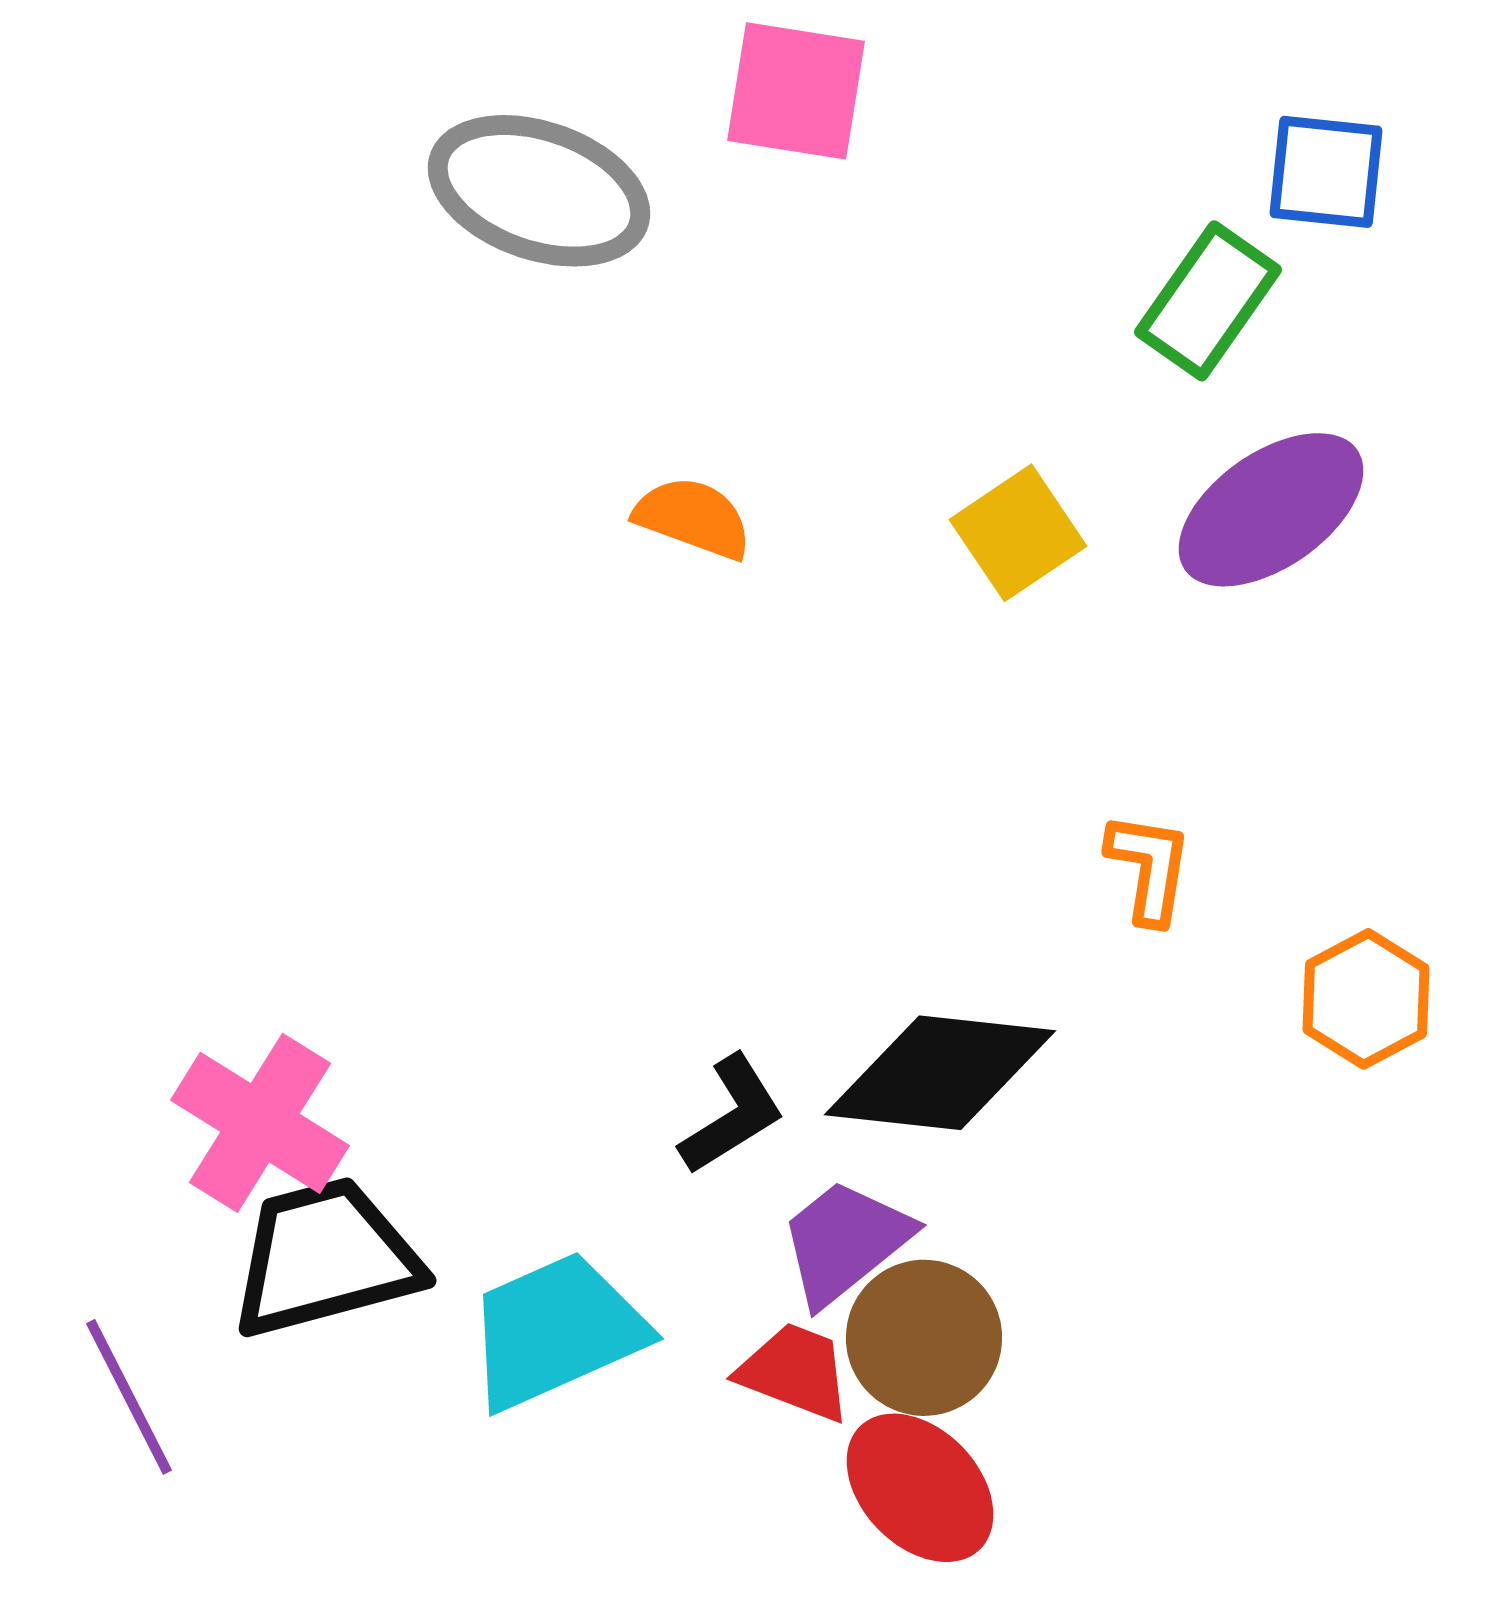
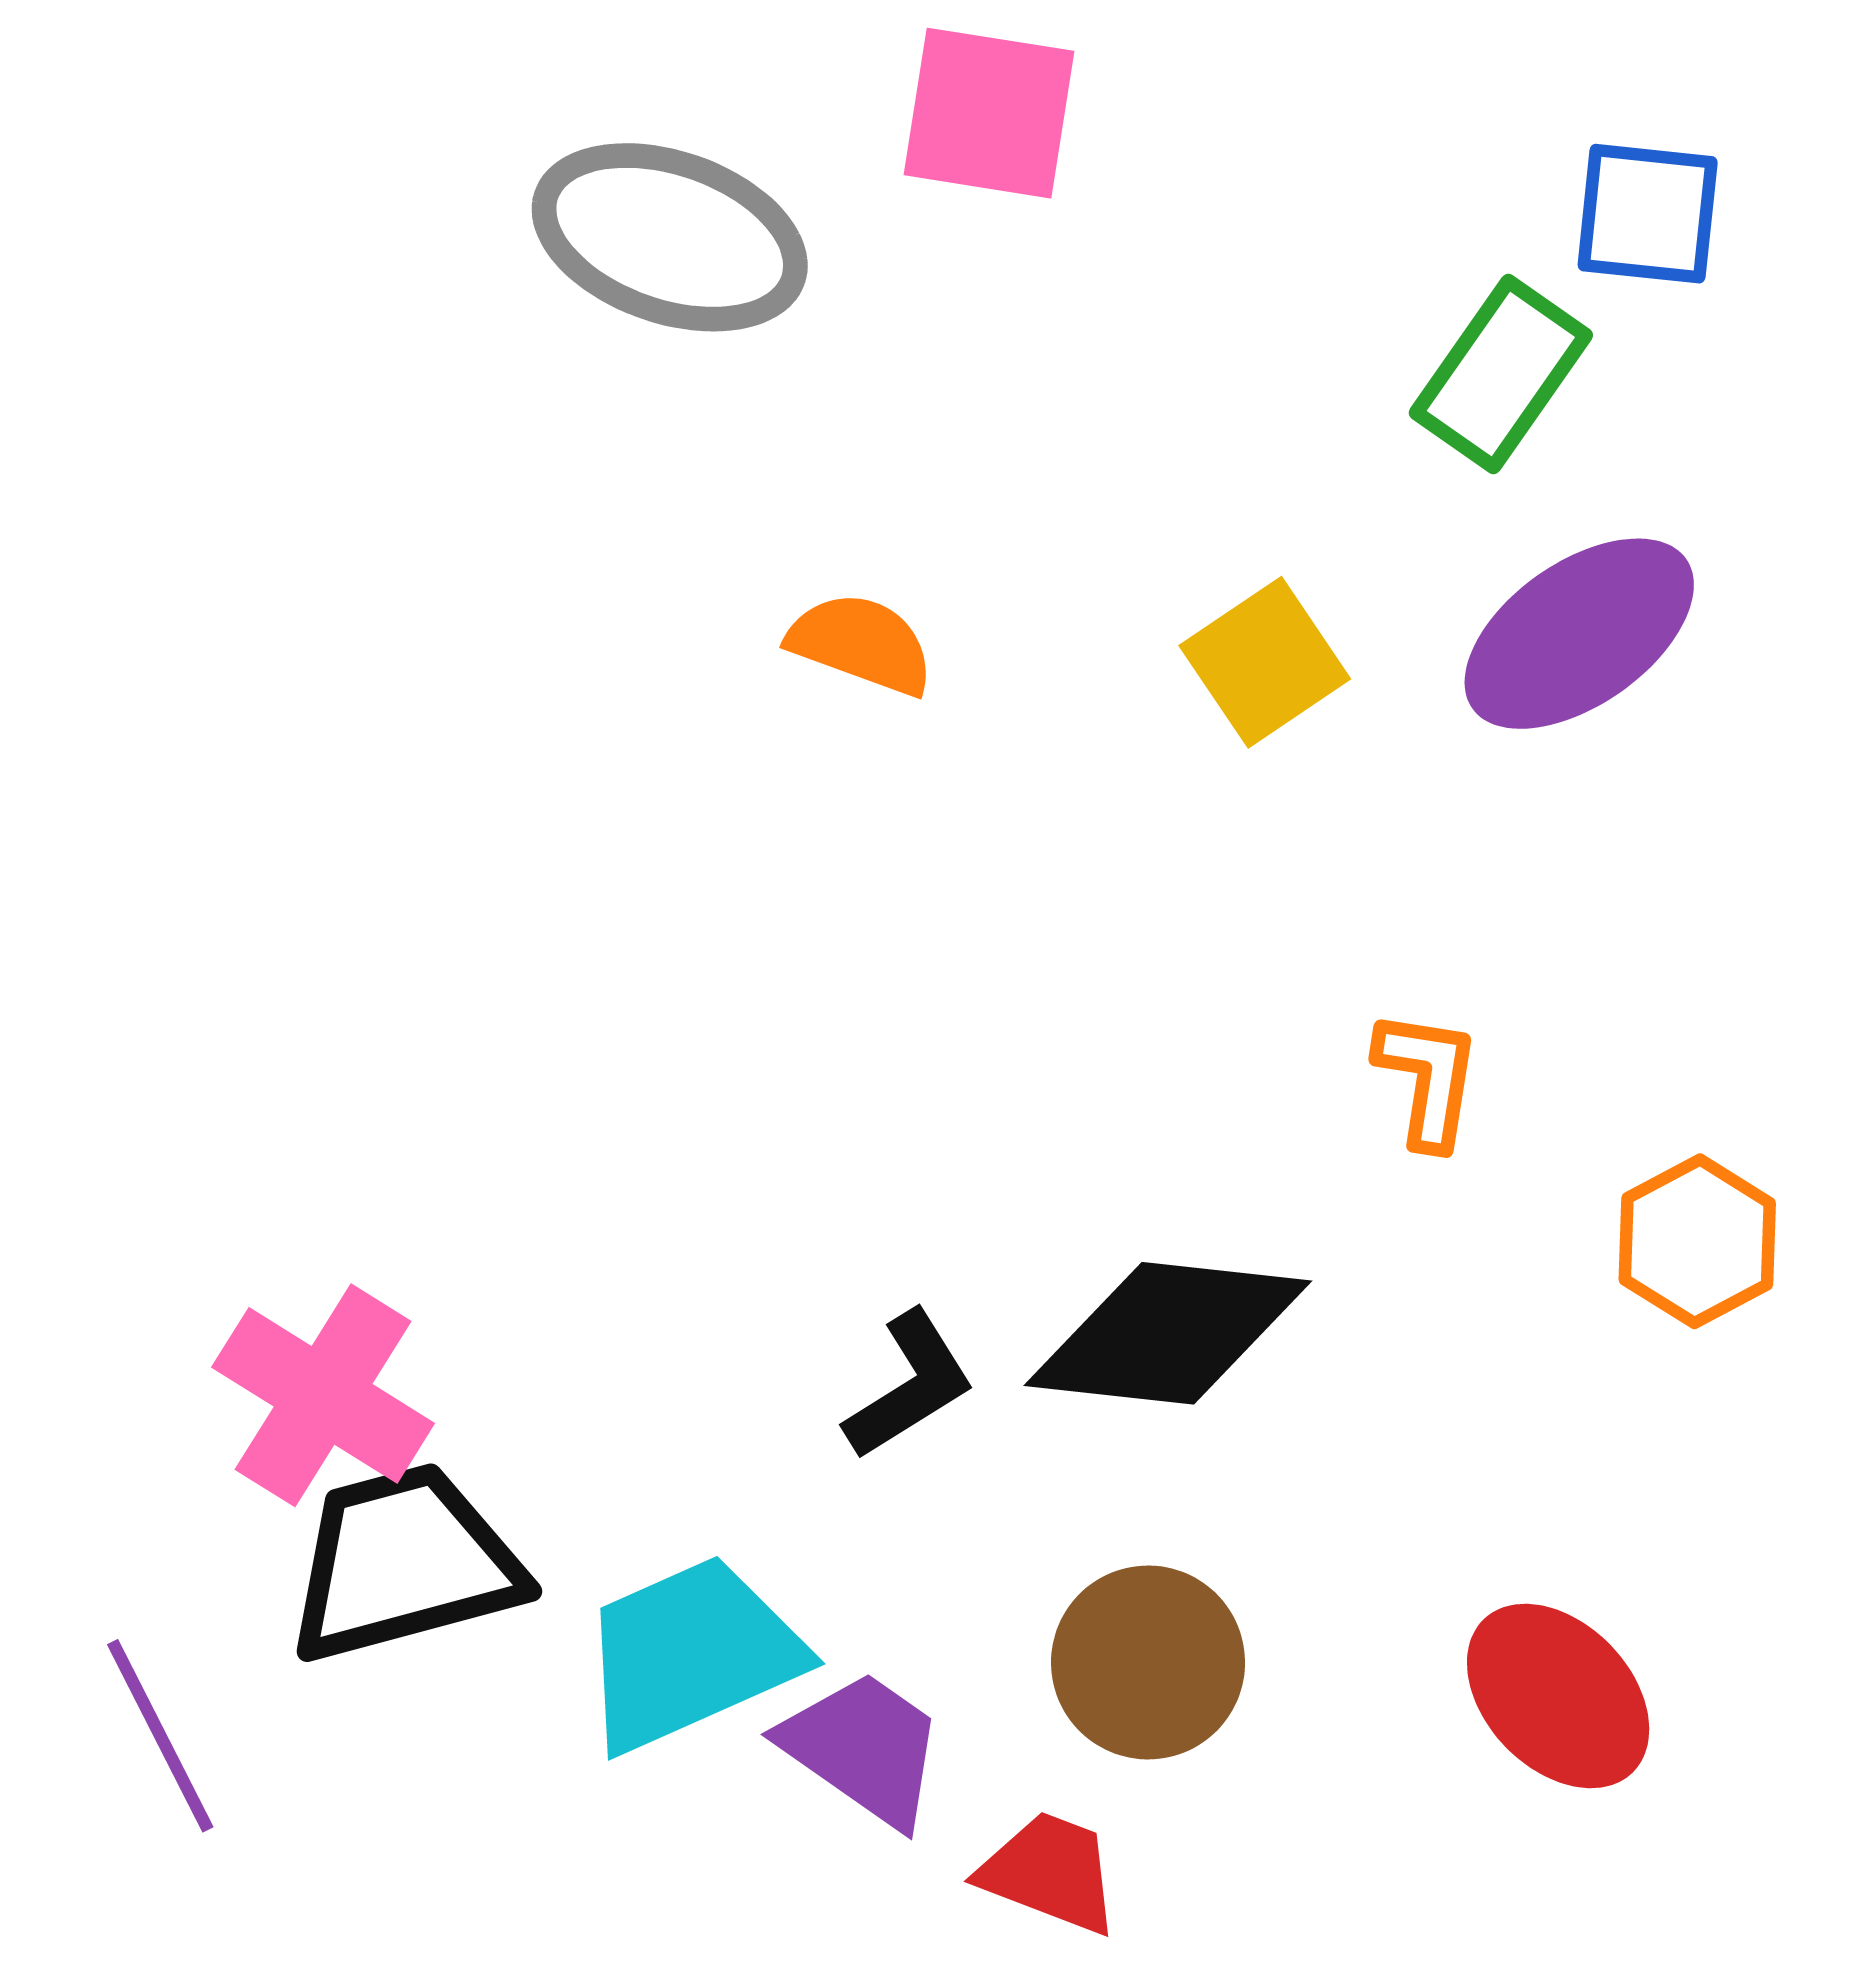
purple trapezoid: (845, 1242) -> (864, 1748), moved, turned 74
red trapezoid: (795, 1372) -> (1050, 1872), moved
red ellipse: (920, 1488) -> (1558, 1696), moved

